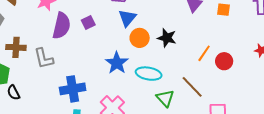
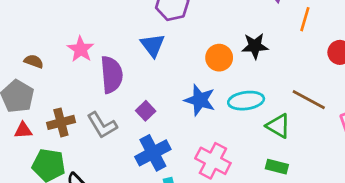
blue triangle: (127, 18) -> (153, 45), moved
purple square: (88, 22) -> (146, 111), moved
orange line: (204, 53) -> (305, 19), moved

